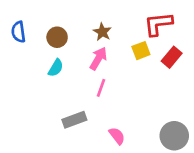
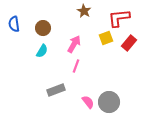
brown star: (102, 32) -> (84, 11), moved
gray circle: (174, 136) -> (109, 102), moved

